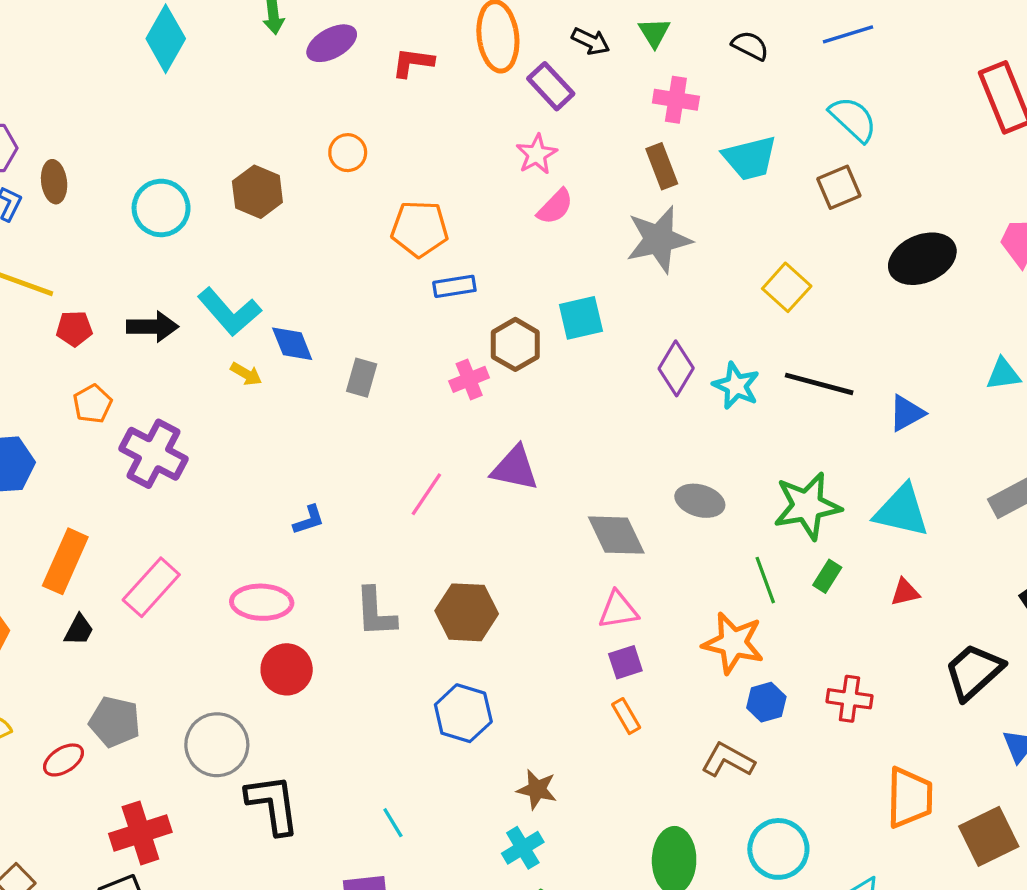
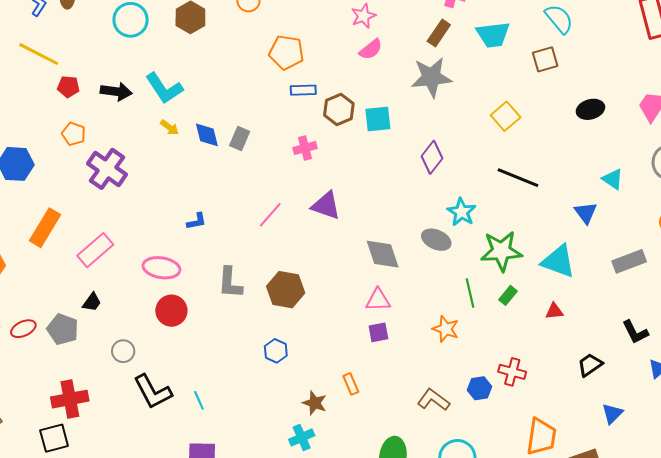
brown rectangle: (662, 166) -> (439, 33), turned 48
black ellipse: (922, 259) -> (590, 109), size x0.7
blue diamond: (292, 344) -> (207, 135), moved
brown hexagon: (515, 344) -> (339, 109), moved
cyan triangle: (1003, 374) -> (613, 179), moved, turned 35
cyan star: (736, 386) -> (461, 212), moved
orange pentagon: (93, 404) -> (74, 134), turned -30
blue triangle: (907, 413) -> (586, 213), moved, turned -45
black trapezoid: (79, 630) -> (92, 302), moved
orange star: (733, 643) -> (446, 329), size x0.7
black trapezoid: (974, 672) -> (590, 365), size x0.7
blue hexagon: (766, 702) -> (480, 388), moved
blue hexagon: (463, 713) -> (276, 351), size x0.7
orange rectangle: (626, 716) -> (351, 384), moved
gray circle: (217, 745) -> (123, 351), size x0.6
red ellipse: (64, 760) -> (23, 329), moved
black L-shape: (273, 804) -> (153, 392), turned 153
cyan line: (393, 823) -> (199, 400), moved

